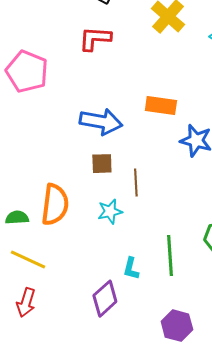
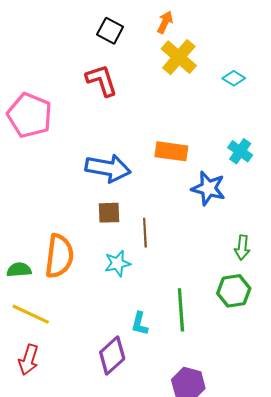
red L-shape: (95, 39) -> (102, 80), turned 68

